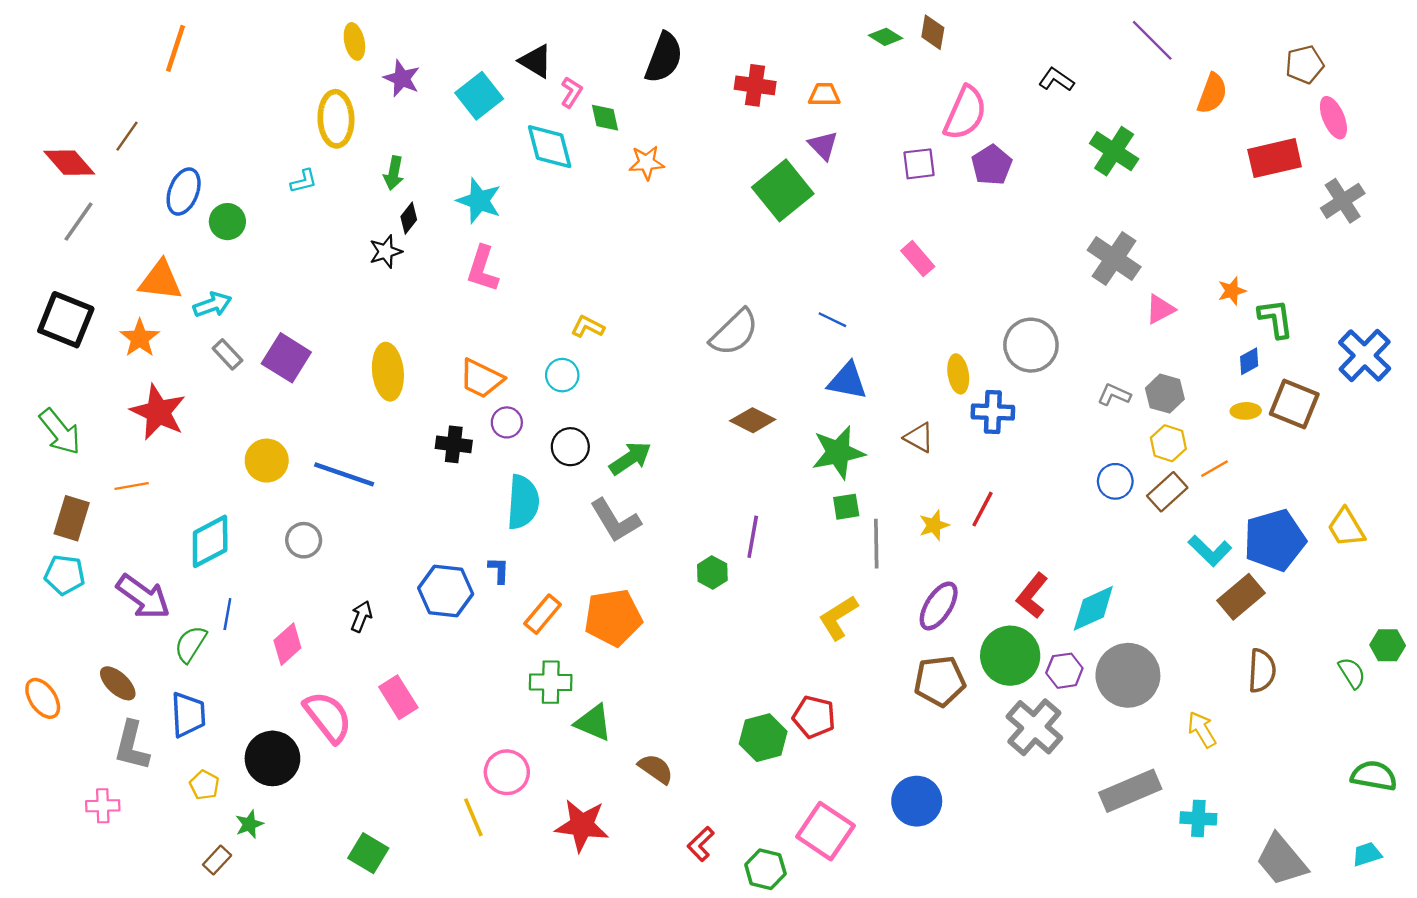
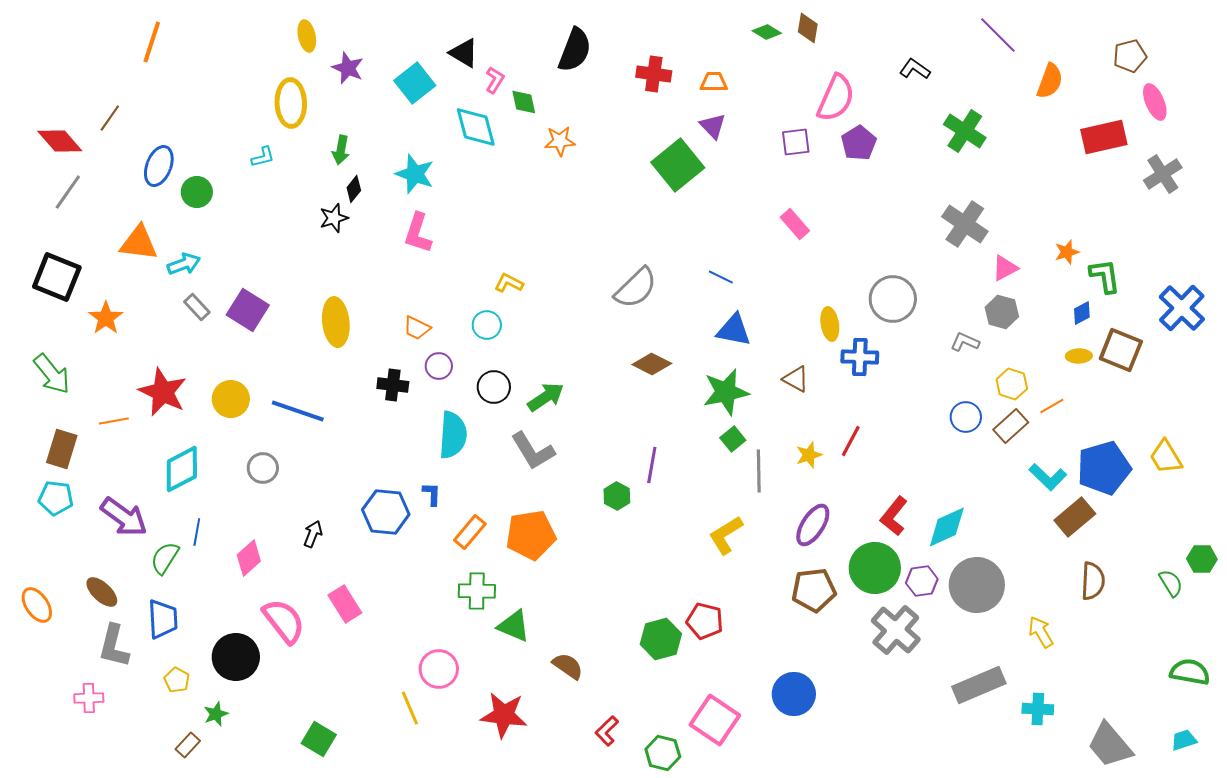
orange star: (140, 338) -> (106, 318), moved
orange trapezoid: (481, 379) -> (417, 328), size x0.7
gray hexagon: (1165, 394) -> (1002, 312), moved
red star: (158, 412) -> (163, 392), moved
green square: (846, 507) -> (733, 439), turned -30

